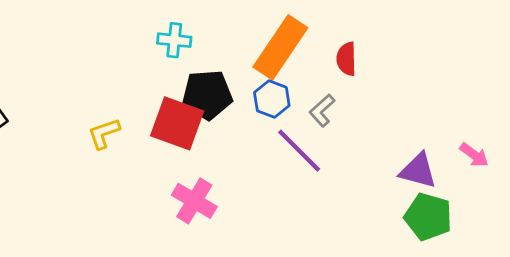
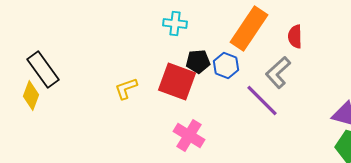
black pentagon: (207, 95) -> (198, 61), size x0.7
blue hexagon: (272, 99) -> (226, 65), moved
gray L-shape: (322, 110) -> (278, 72), size x1.4

